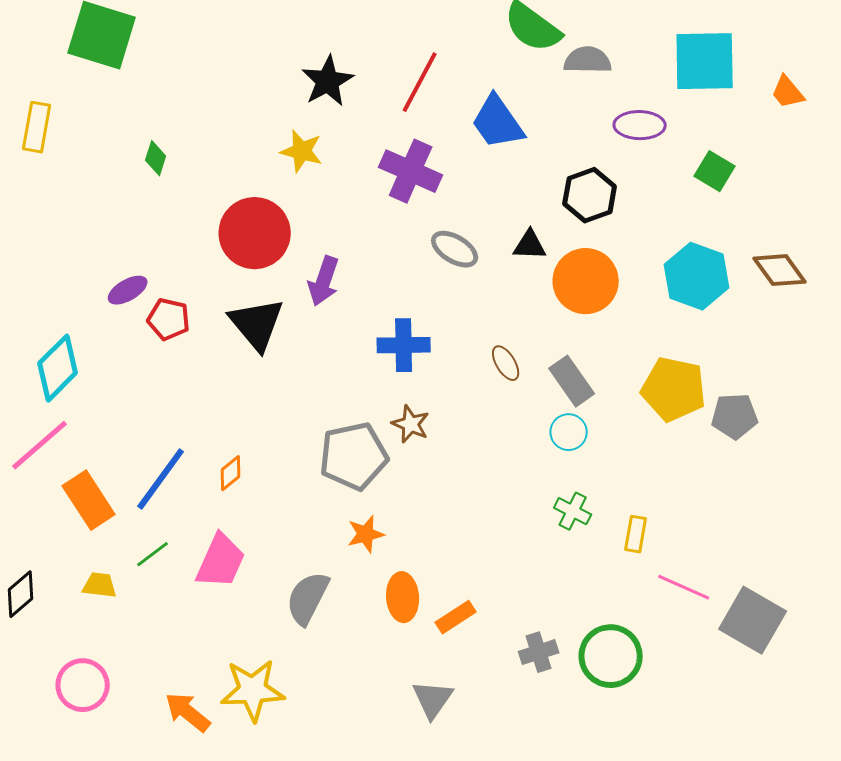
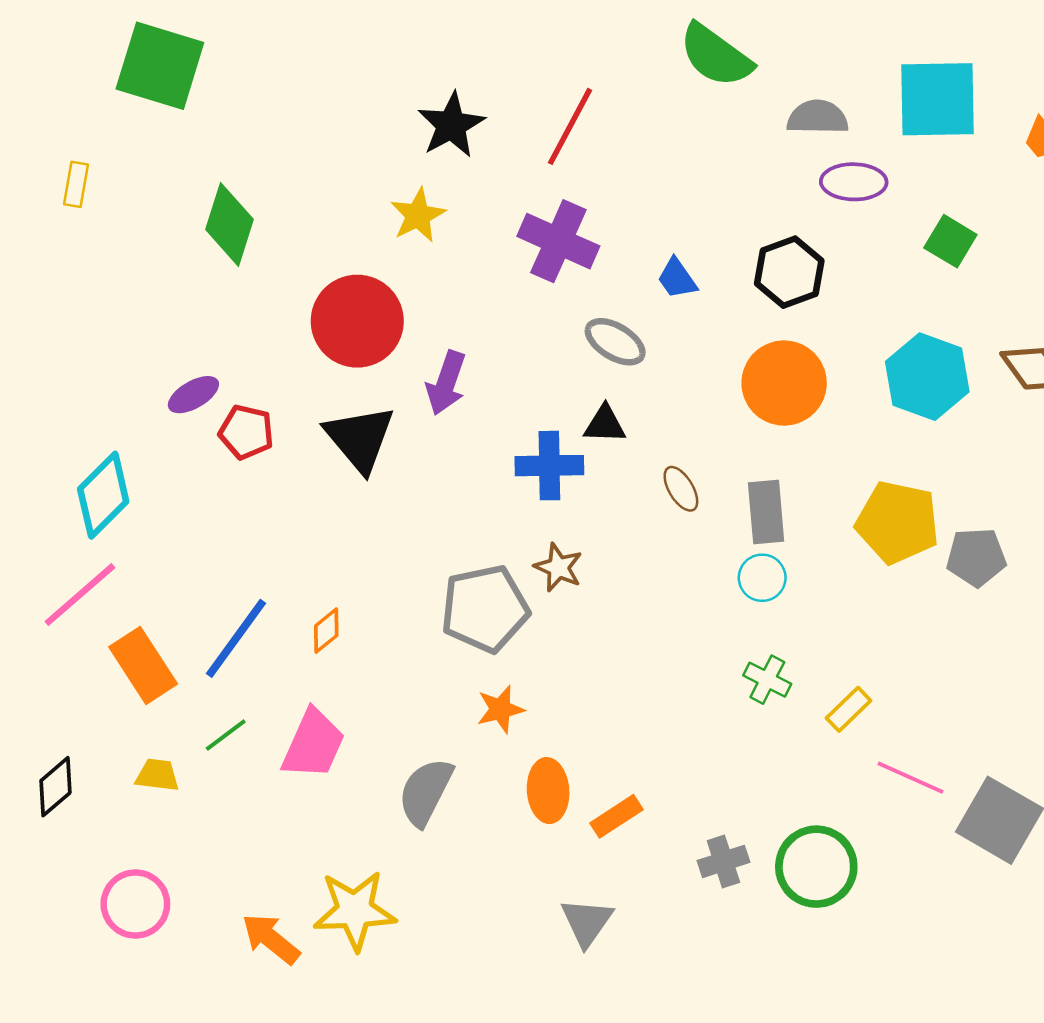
gray semicircle: (588, 60) -> (818, 117), moved
blue trapezoid: (498, 122) -> (677, 279), moved, size x0.6
yellow rectangle: (37, 127) -> (76, 184), size x0.7
yellow star: (302, 151) -> (418, 215), turned 30
green diamond: (156, 158) -> (230, 224), size x1.8
black triangle: (530, 245) -> (605, 424), moved
gray rectangle: (572, 381) -> (766, 512), turned 30
yellow rectangle: (636, 534) -> (849, 709), turned 36

